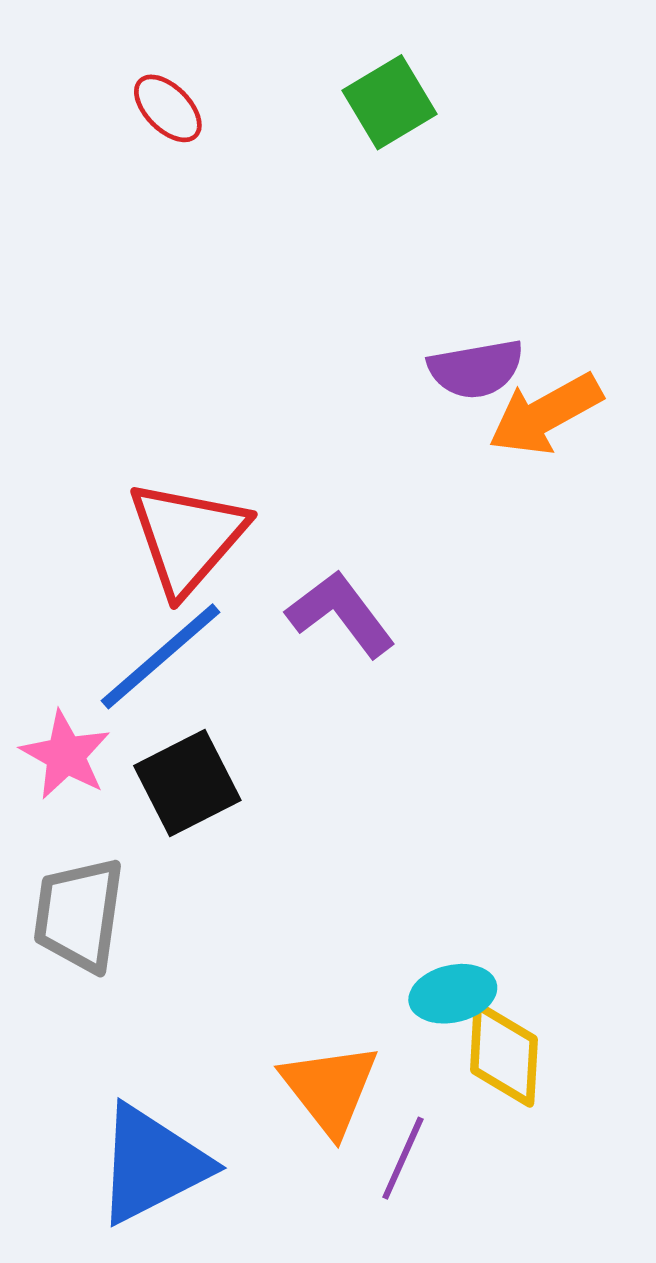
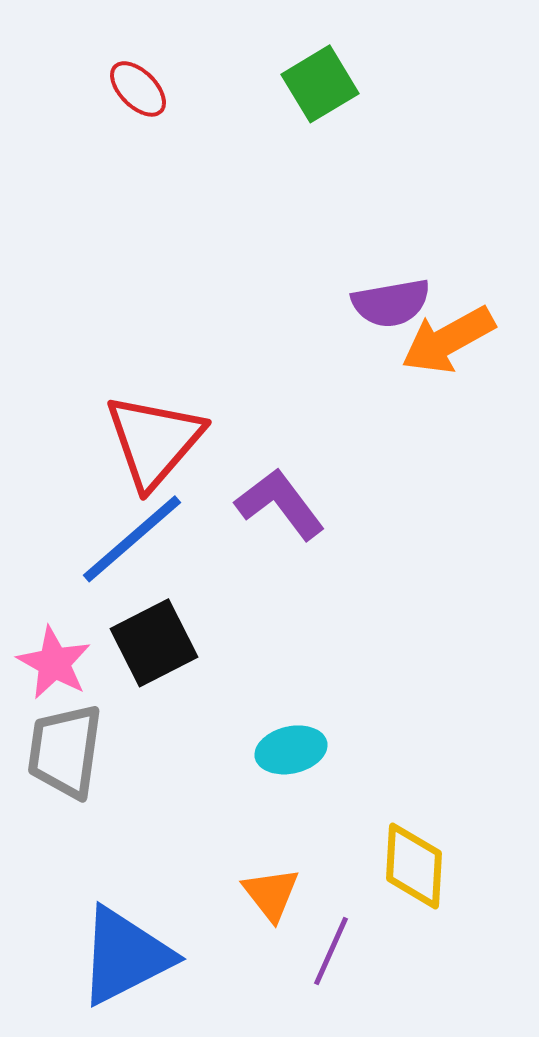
pink star: (66, 755) -> (54, 663), moved
cyan ellipse: (453, 994) -> (291, 750), moved
orange triangle: (330, 1089) -> (271, 894), size x0.7

